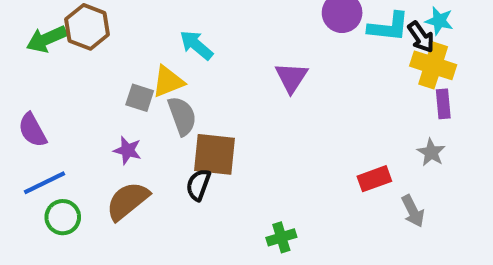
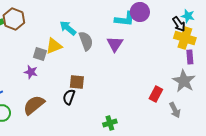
cyan L-shape: (389, 27) -> (125, 19), moved
gray semicircle: (182, 116) -> (86, 41), moved
purple star: (128, 150) -> (31, 72), moved
gray star: (431, 152) -> (184, 81), size x1.6
brown square: (215, 154) -> (77, 82), size x0.7
red rectangle: (374, 179) -> (156, 94), turned -42

